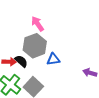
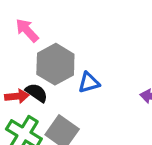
pink arrow: (38, 24) -> (27, 30), moved

